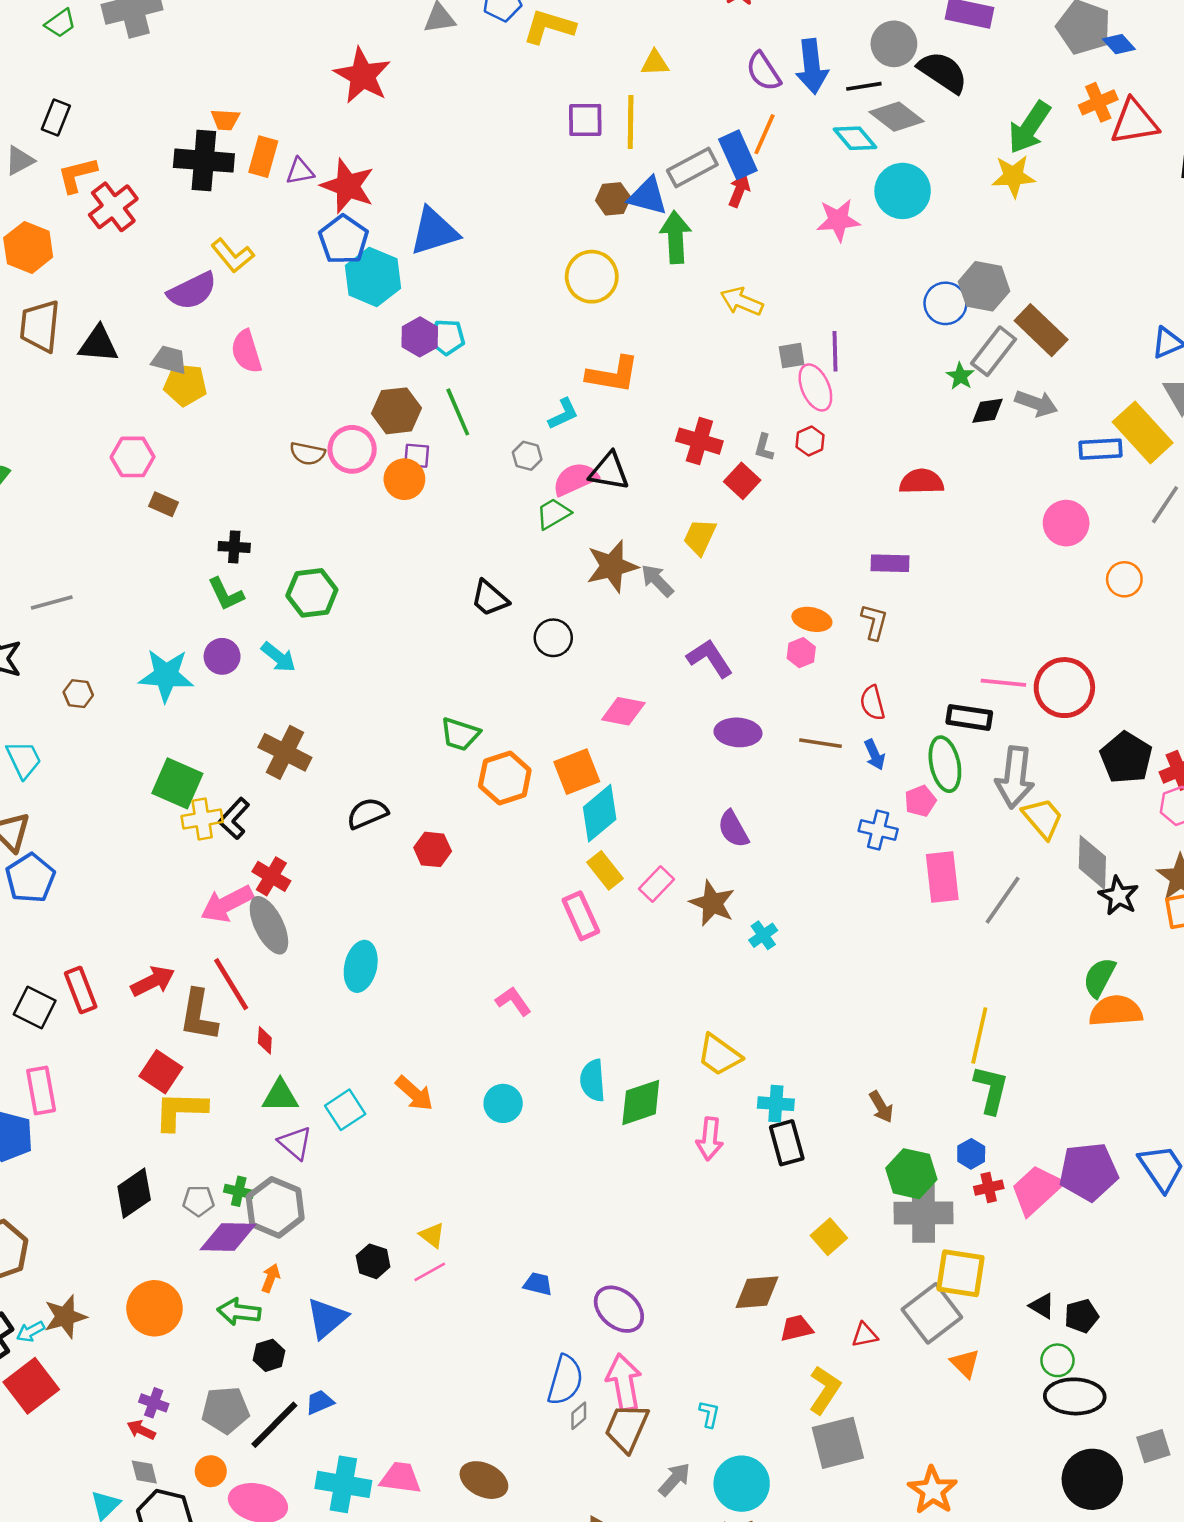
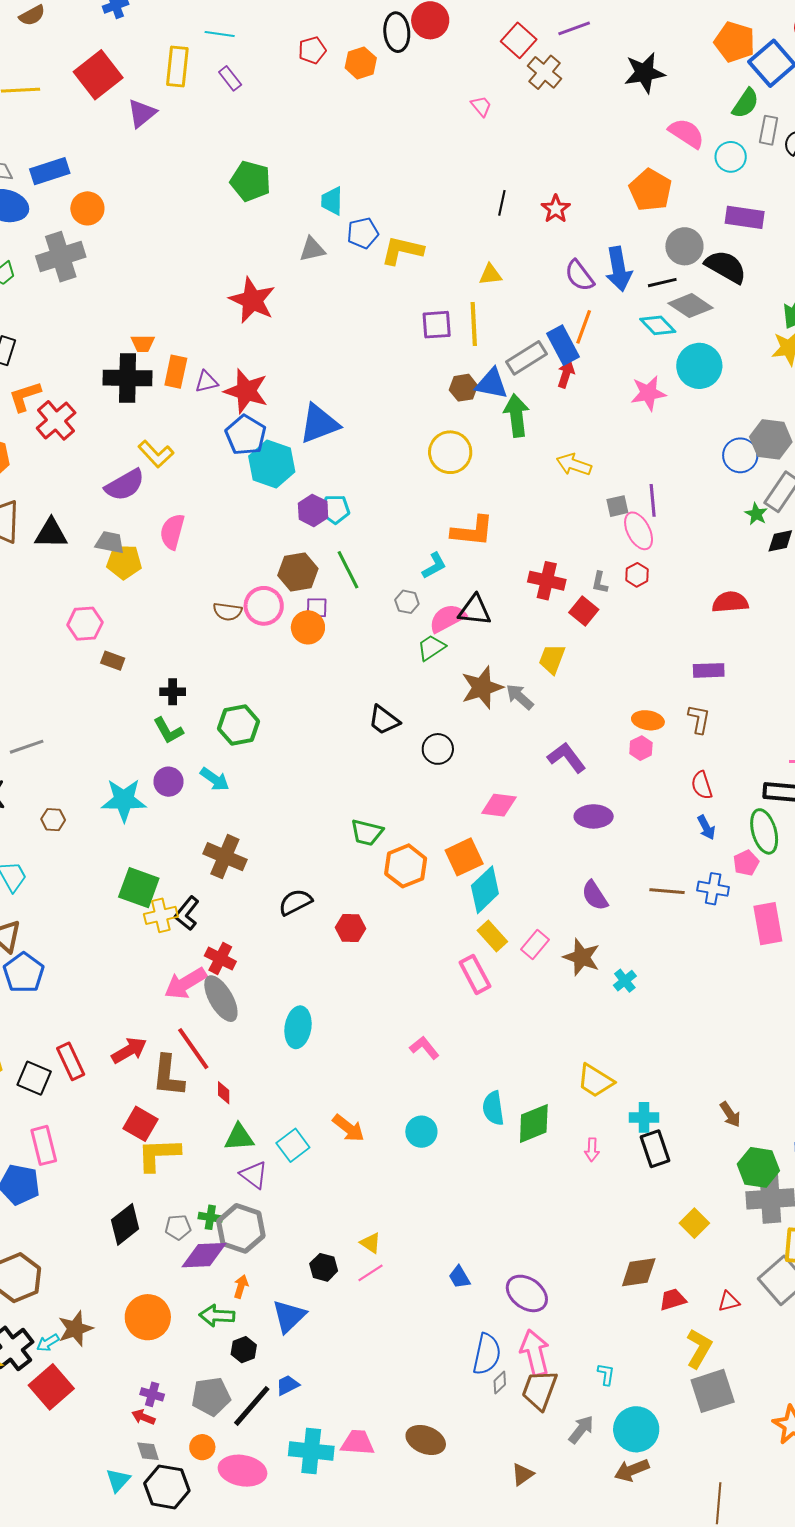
pink semicircle: (246, 352) -> (172, 532), turned 36
brown line: (820, 743) -> (667, 891), moved
pink arrow: (710, 1139) -> (592, 1150), size x0.7
blue trapezoid: (538, 1284) -> (459, 1277), turned -130

